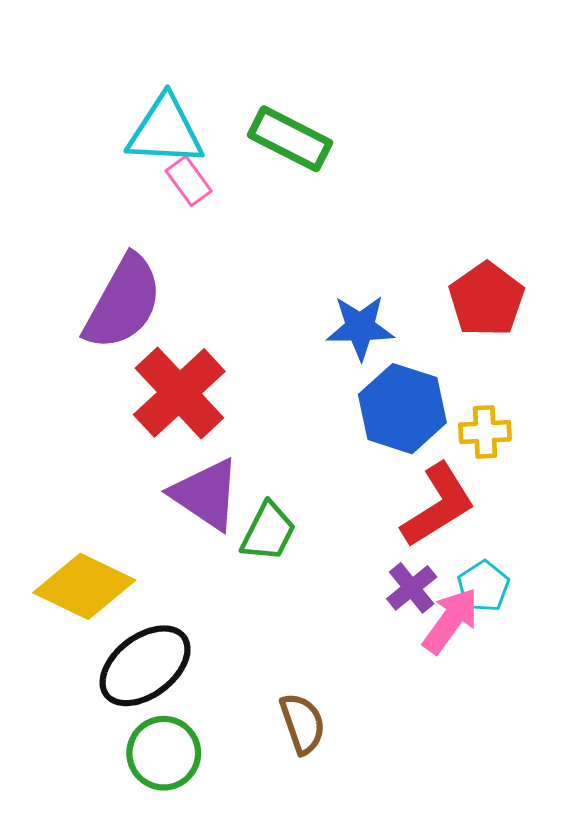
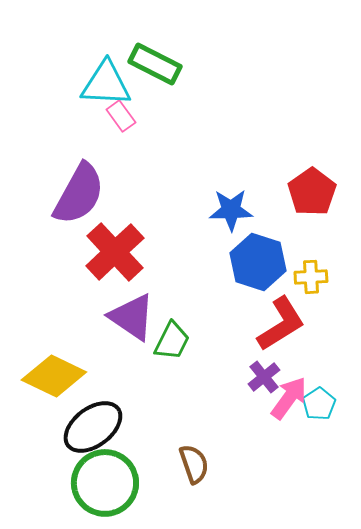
green rectangle: (290, 139) -> (155, 64), moved
cyan pentagon: (483, 586) -> (319, 404), moved
green circle: (164, 753) -> (105, 483), size x1.4

